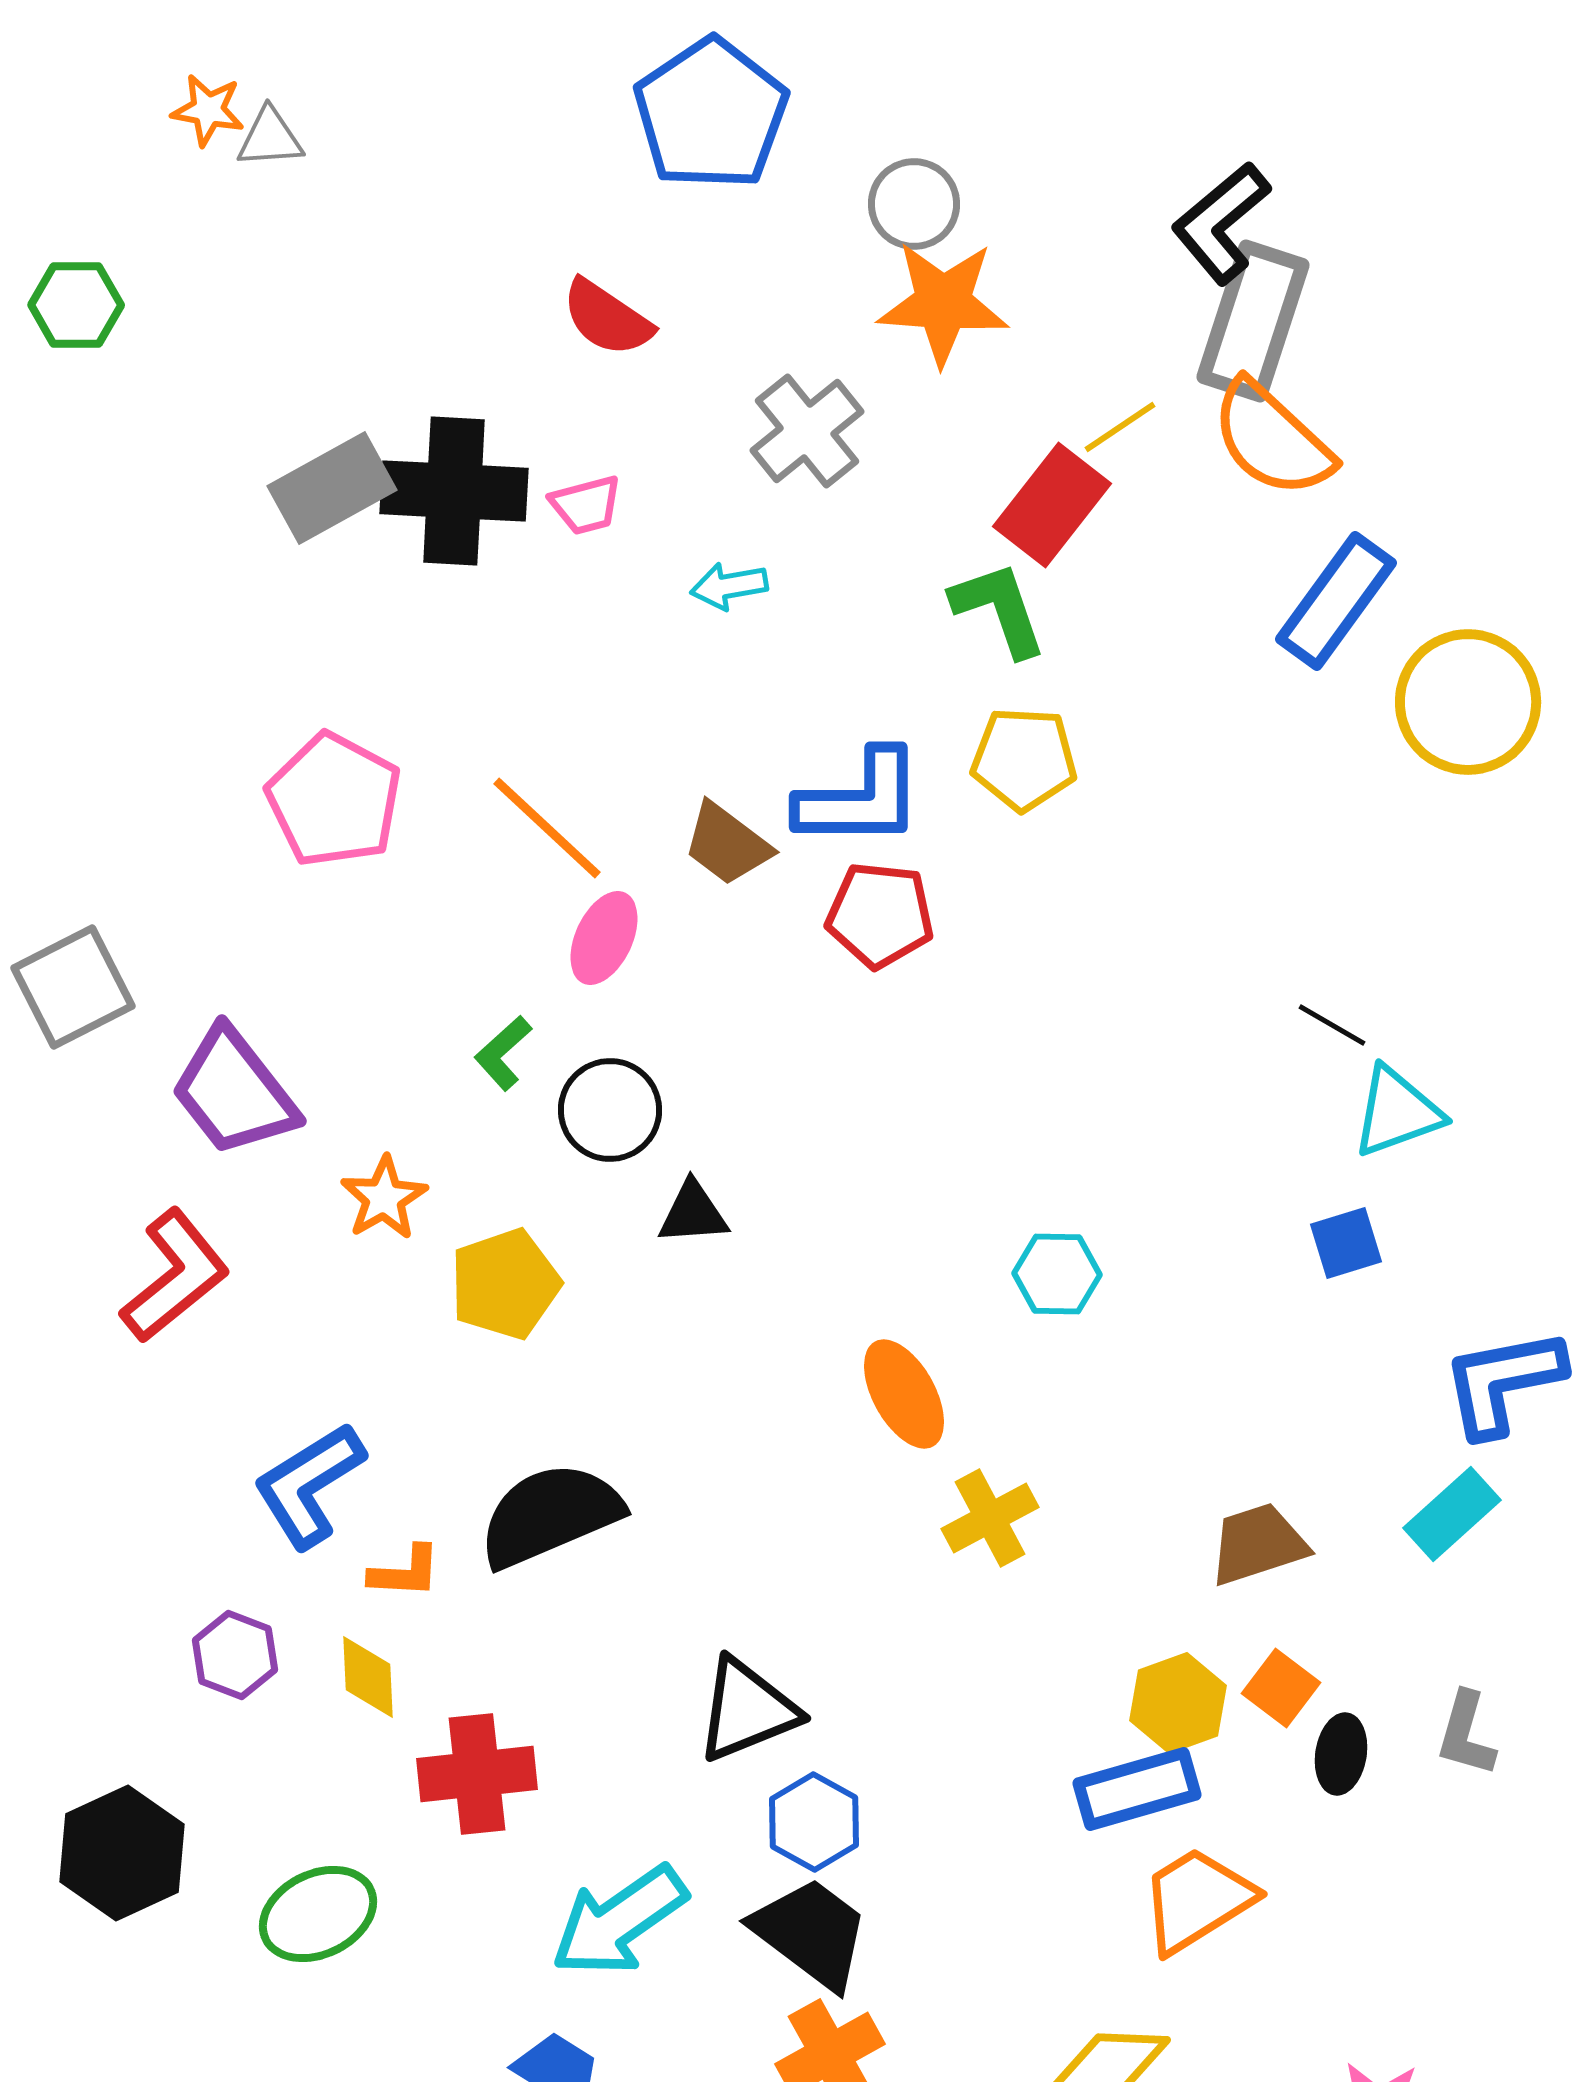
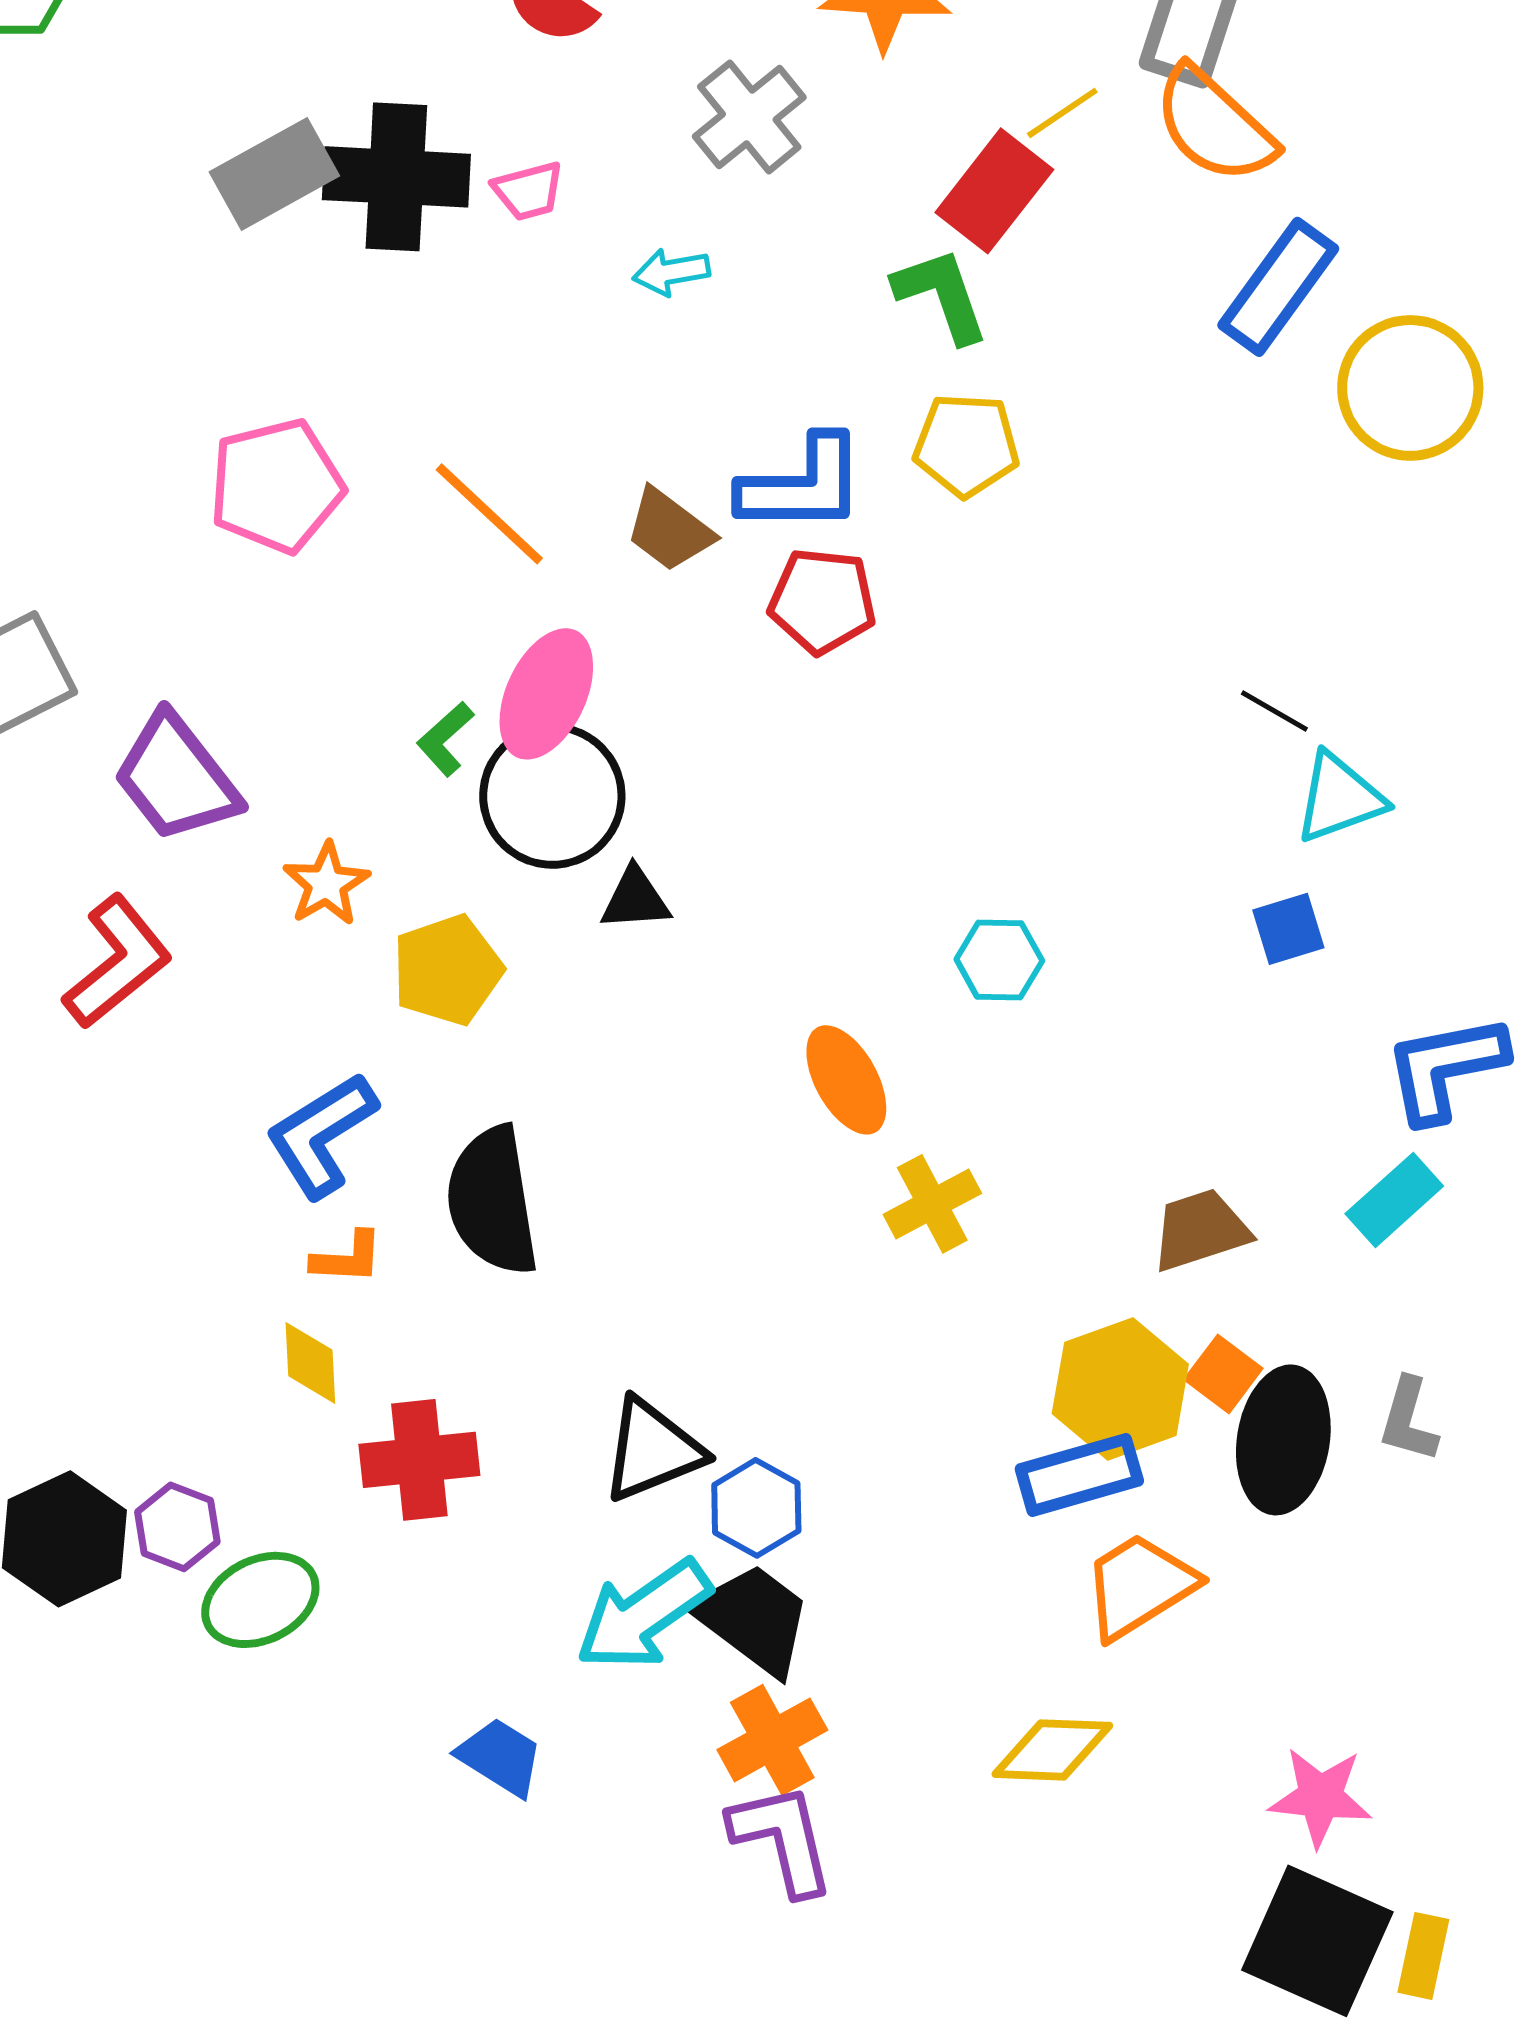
pink pentagon: (334, 800) -> (276, 486), turned 30
pink ellipse: (604, 938) -> (546, 694), moved, size x1.4
black circle: (610, 1110) -> (552, 796), size x1.4
blue L-shape: (309, 1485) -> (321, 1135), moved
black semicircle: (550, 1515) -> (492, 1201), turned -76
purple hexagon: (235, 1655) -> (177, 1527), moved
yellow hexagon: (1178, 1703) -> (1120, 1389), size x1.4
black triangle: (747, 1710) -> (652, 1450), moved
black ellipse: (1341, 1754) -> (1283, 1440), size x1.8
cyan arrow: (619, 1921) -> (643, 1615), moved

